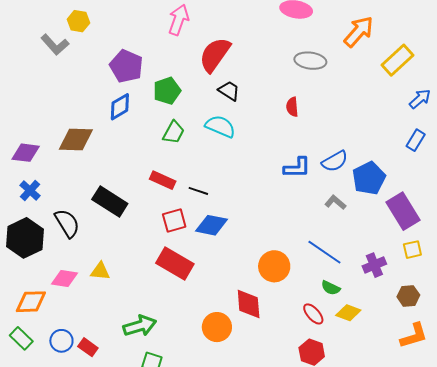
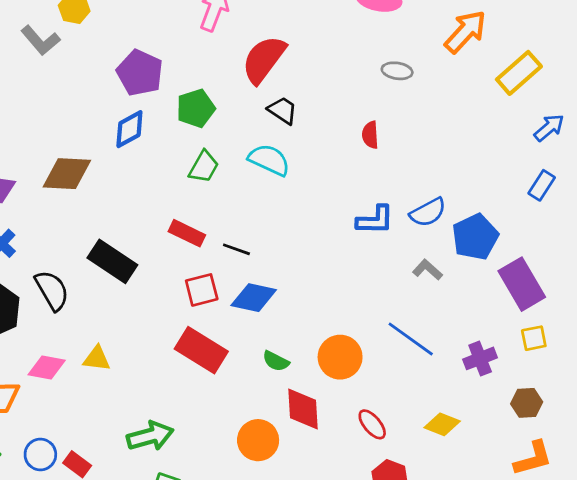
gray ellipse: (310, 61) -> (397, 71), size x0.7
green semicircle: (331, 288) -> (276, 361), moved
red ellipse: (313, 314) -> (372, 424), moved

